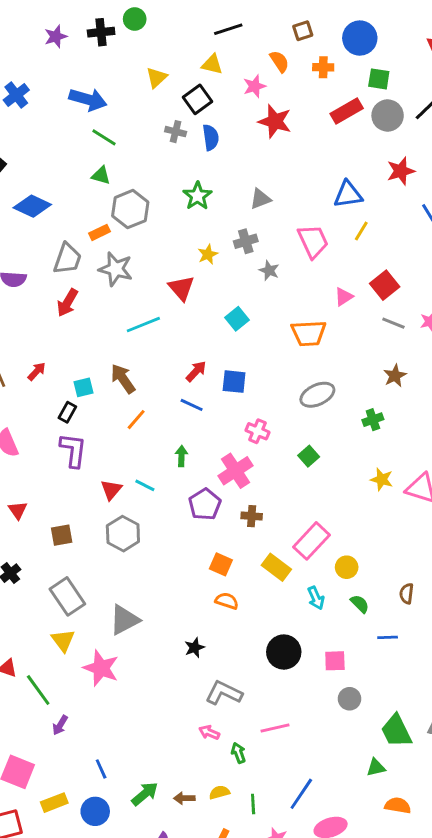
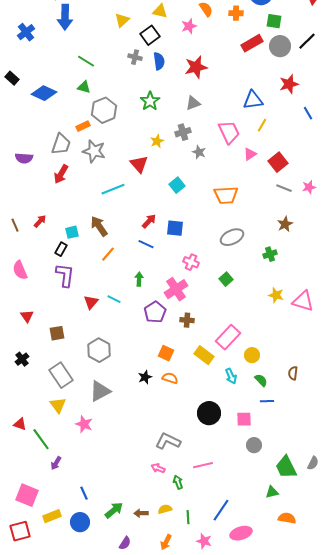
blue arrow: (88, 99) -> (65, 17), moved, turned 75
red star: (275, 121) -> (196, 67), moved, turned -30
blue diamond: (32, 206) -> (44, 93), moved
pink triangle: (344, 297) -> (250, 154), moved
gray hexagon: (123, 534) -> (99, 350), moved
blue line: (388, 637) -> (267, 401), moved
black star: (195, 648) -> (145, 377), moved
pink star: (101, 668) -> (84, 424), size x0.7

